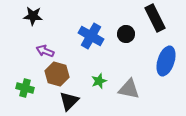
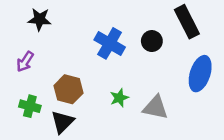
purple arrow: (45, 51) -> (25, 62), moved, turned -78
black triangle: (69, 101) -> (62, 122), moved

